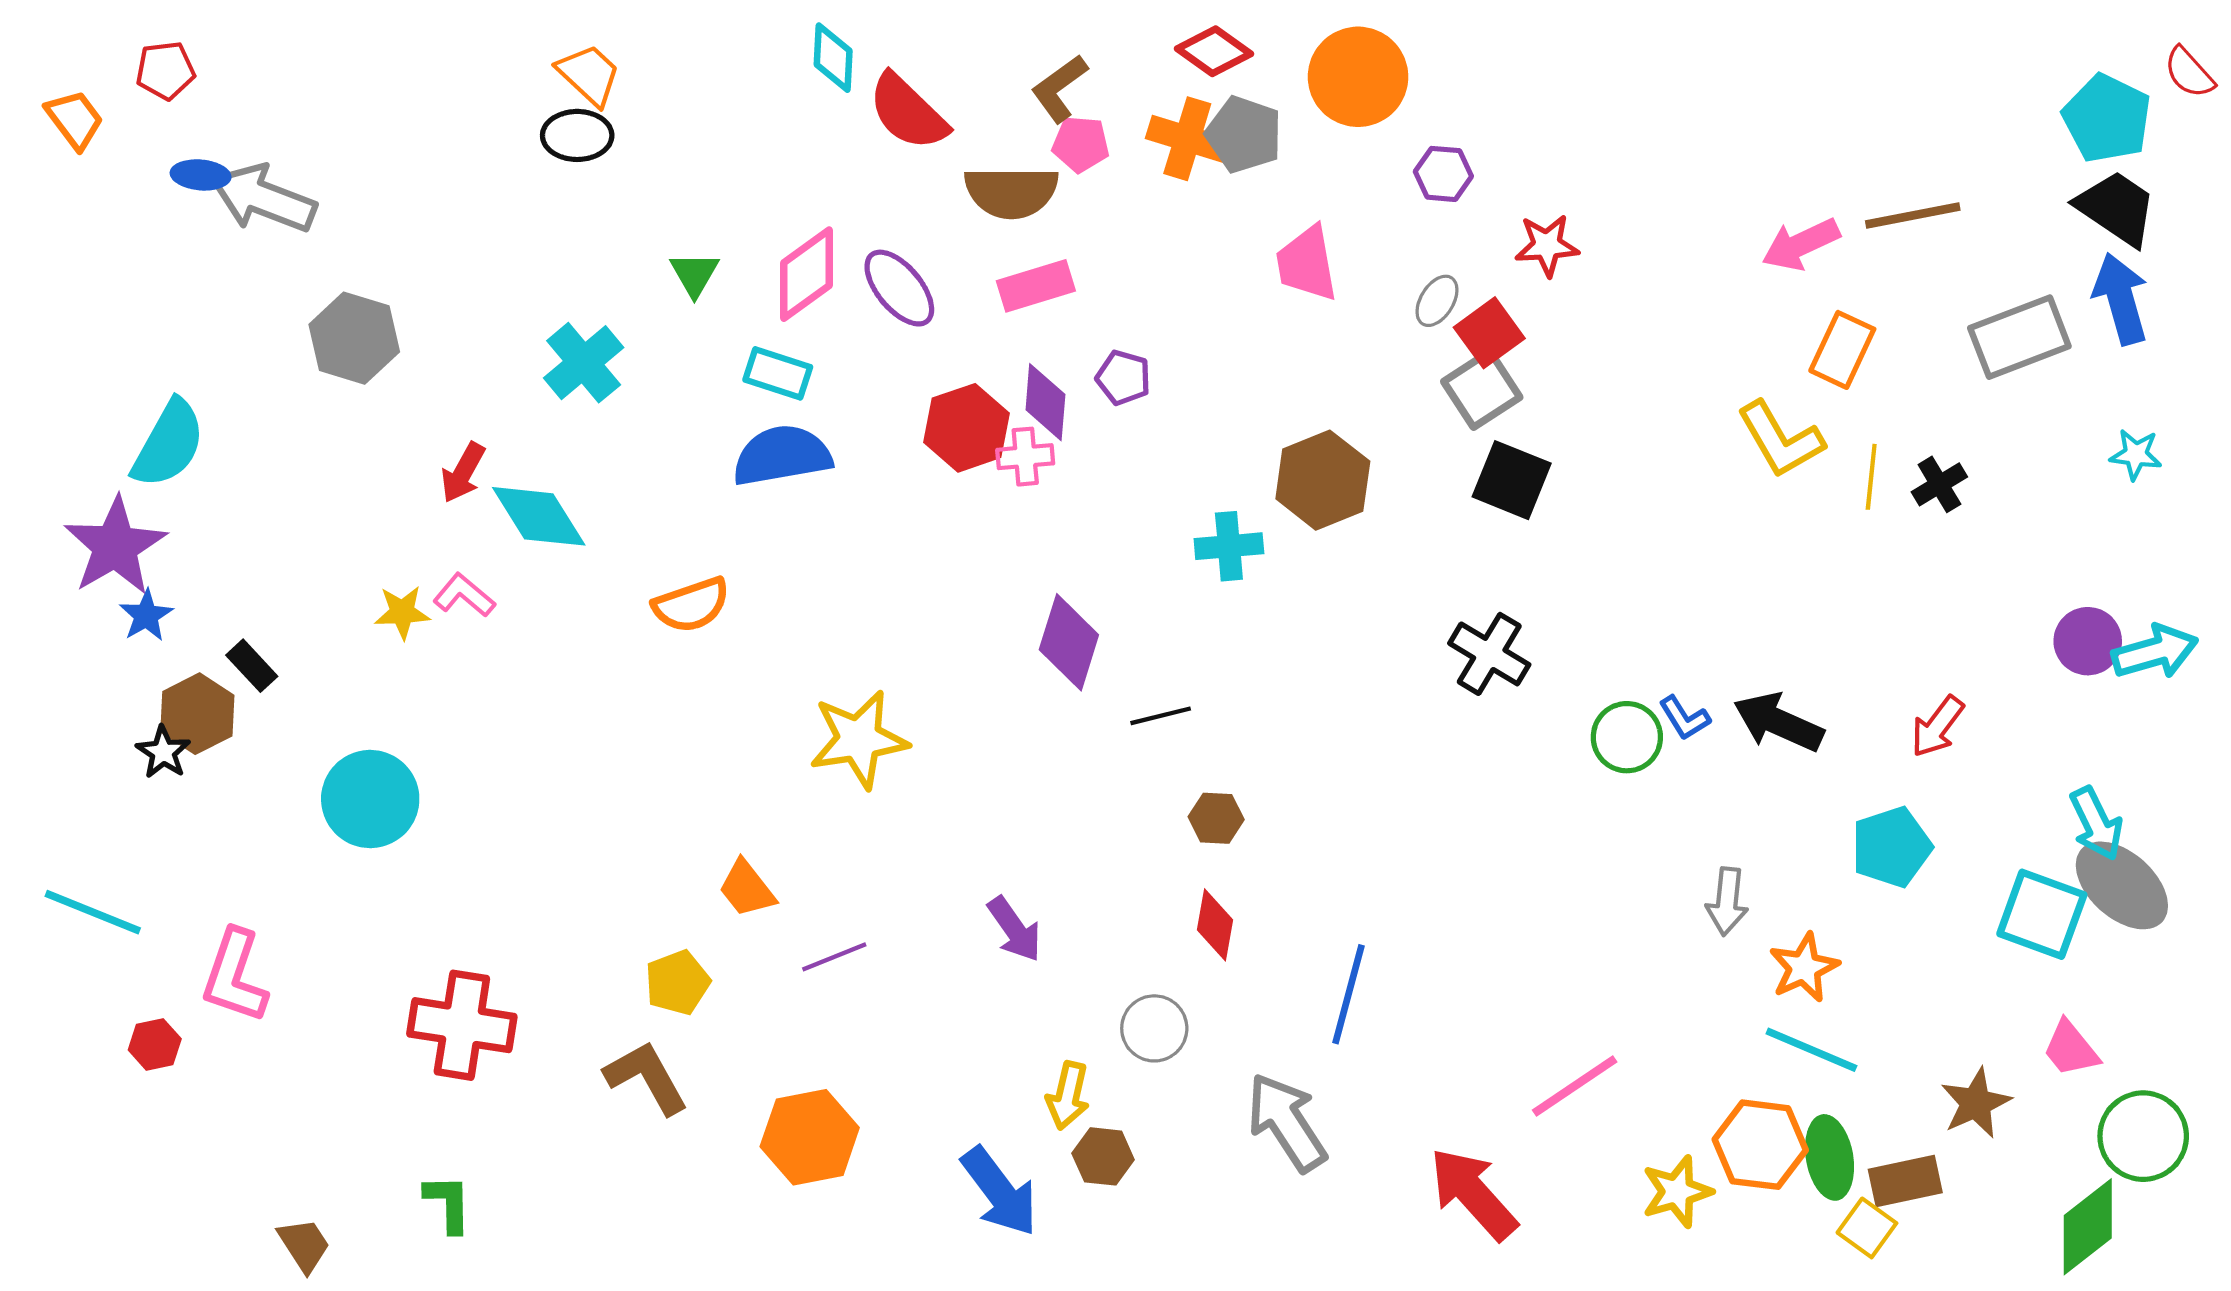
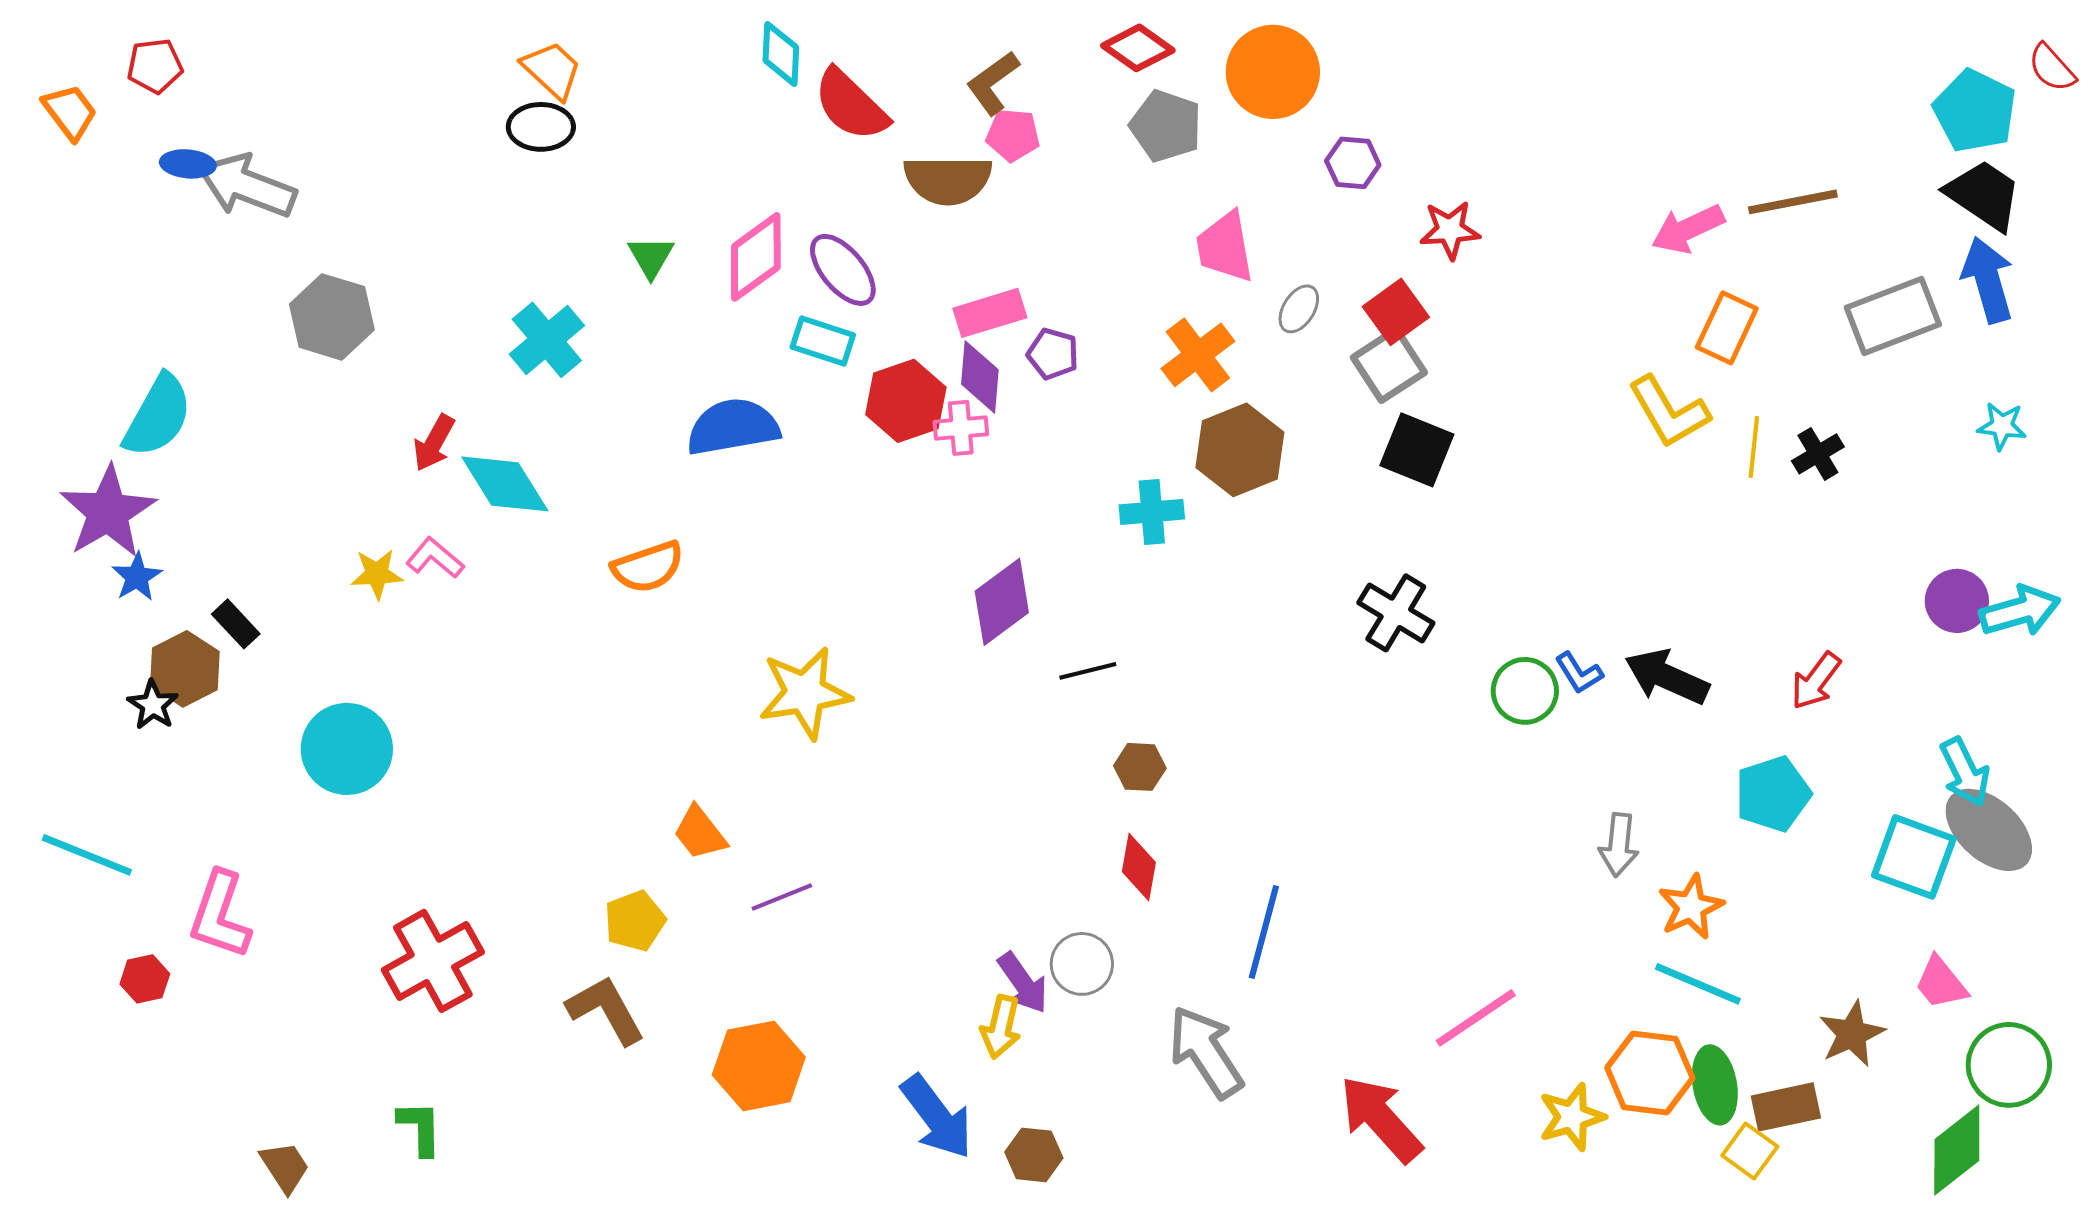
orange cross: (1187, 139) -> (1198, 355), moved, turned 36
pink rectangle: (1036, 286) -> (990, 313), moved
gray ellipse: (1437, 301) -> (1299, 309), moved
cyan rectangle: (778, 373) -> (823, 341), moved
purple diamond: (1069, 642) -> (1002, 602), turned 36
purple arrow: (1015, 929) -> (1023, 983), moved
red cross: (462, 1025) -> (433, 961), turned -38
brown hexagon: (1103, 1156) -> (1034, 1155), moved

